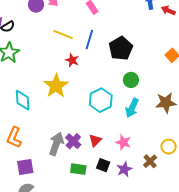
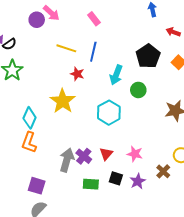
red arrow: (168, 10) -> (173, 32), moved
black pentagon: (121, 48) -> (148, 56), moved
cyan diamond: (23, 100) -> (30, 118), turned 30
cyan arrow: (132, 108) -> (116, 75), moved
orange L-shape: (14, 137) -> (29, 142), moved
purple square: (25, 167) -> (37, 186), turned 30

